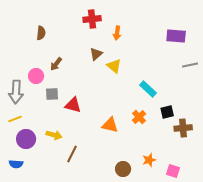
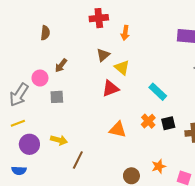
gray arrow: (16, 92) -> (19, 95), turned 30
red triangle: (73, 105) -> (110, 89), moved, turned -36
black square: (167, 112) -> (168, 123), moved

